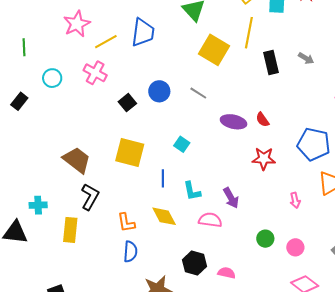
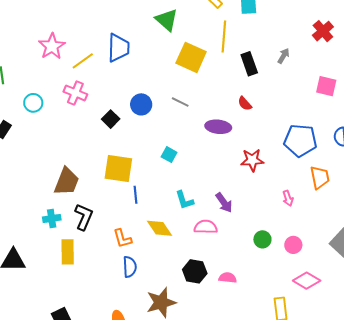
gray arrow: (306, 58) -> (284, 56), turned -84
red semicircle: (262, 120) -> (245, 104), moved
brown trapezoid: (77, 160) -> (67, 182), turned 80
blue line: (163, 178) -> (135, 195), moved
cyan cross: (38, 205) -> (52, 219), moved

